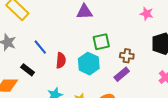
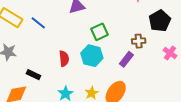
blue line: (40, 47) -> (38, 23), moved
brown cross: (127, 56) -> (139, 41), moved

